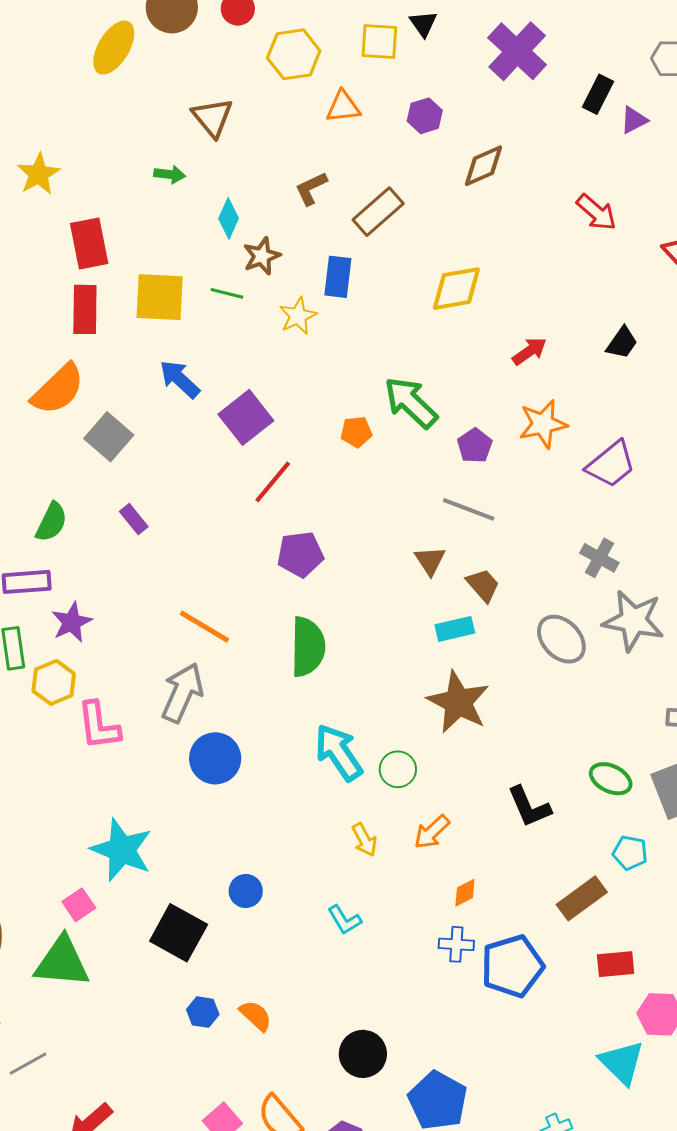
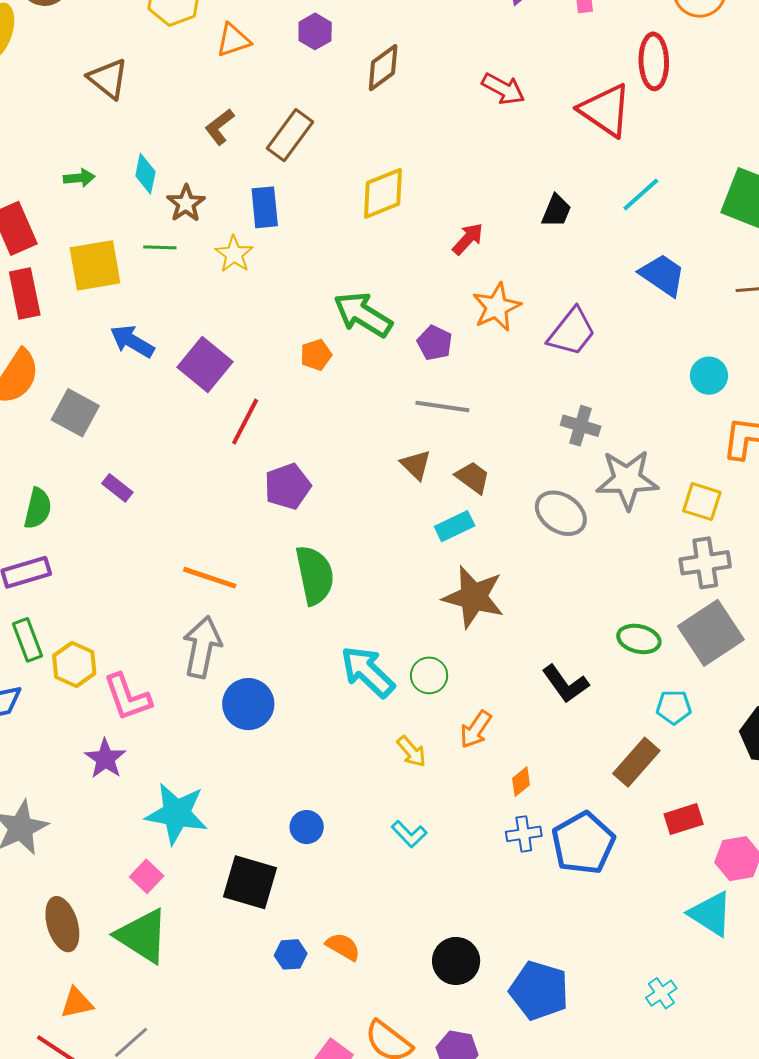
green arrow: (170, 174) -> (79, 178), moved
purple star: (72, 622) -> (105, 759), moved
green triangle: (62, 962) -> (142, 936), turned 40

